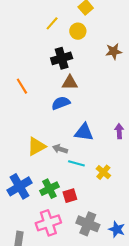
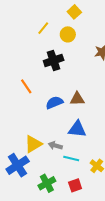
brown triangle: (70, 83) -> (77, 99), moved
orange line: (22, 86) -> (26, 86), moved
blue cross: (20, 186) -> (18, 165), moved
red square: (70, 196) -> (75, 185), moved

